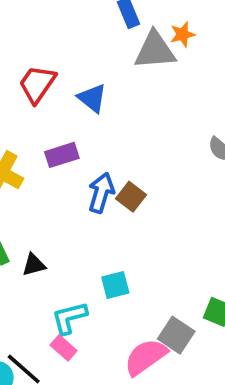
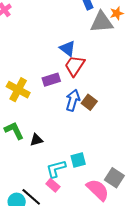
red trapezoid: (37, 84) -> (75, 66), moved
cyan square: (115, 285) -> (78, 160), moved
pink semicircle: (146, 357) -> (98, 190), turned 80

